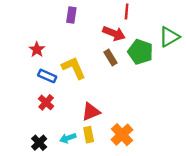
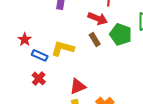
red star: (37, 49) -> (25, 39), moved
yellow L-shape: (74, 68) -> (63, 48), turned -50

